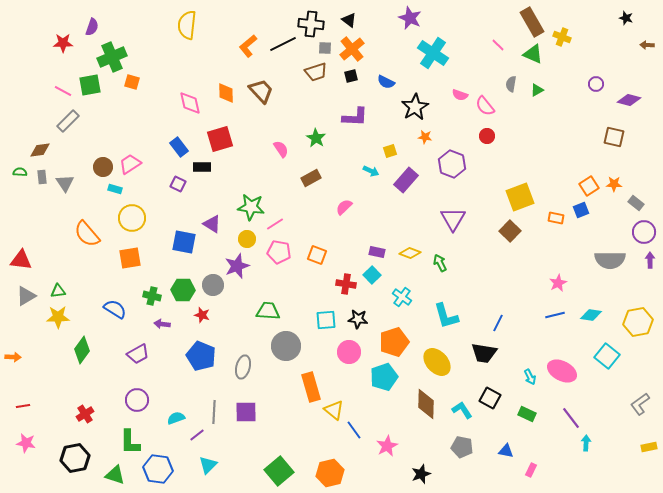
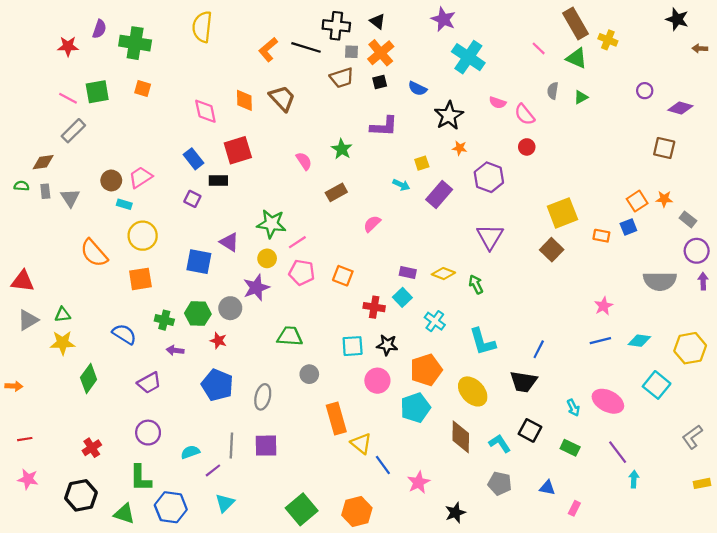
black star: (626, 18) -> (677, 19), size x1.5
black line: (283, 44) -> (306, 47), turned 44
green cross: (112, 57) -> (135, 43), moved, turned 32
gray circle: (286, 346) -> (309, 374), size x0.6

